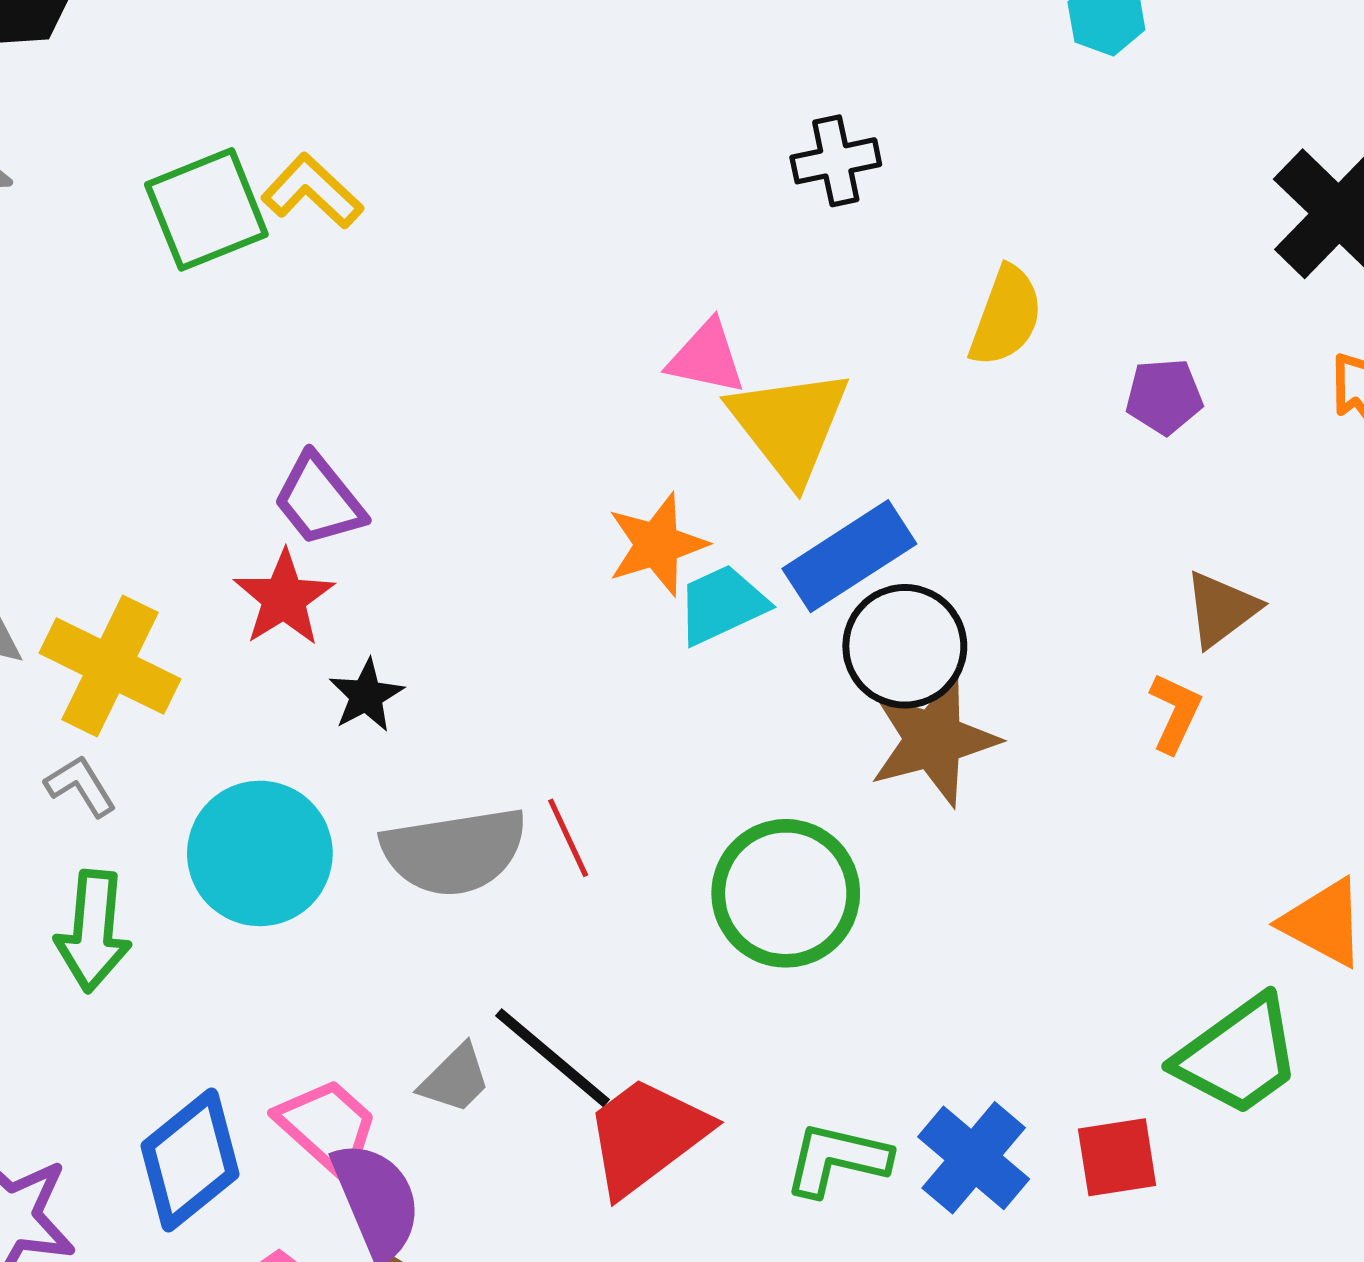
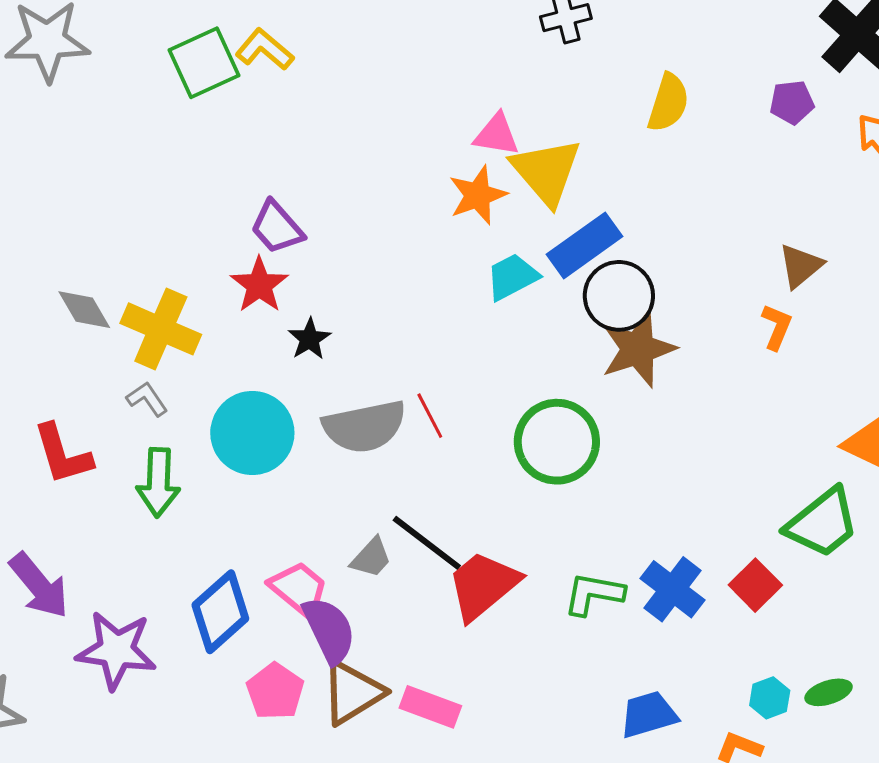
purple pentagon: (1164, 396) -> (792, 102), moved
orange star: (657, 545) -> (478, 195), moved
red square: (1117, 1157) -> (755, 585), turned -33

